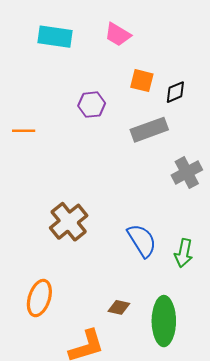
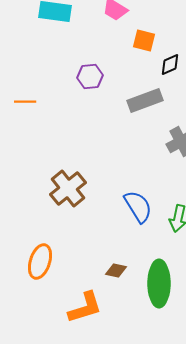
orange square: (142, 81) -> (144, 41), moved

